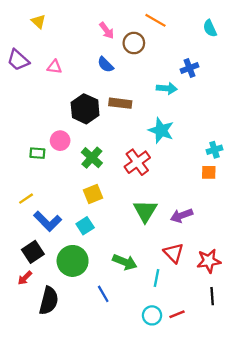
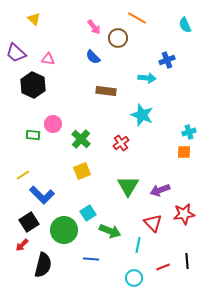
black hexagon: (85, 109) -> (33, 85), moved
red cross: (137, 162) -> (121, 143), size x0.7
cyan square: (85, 226) -> (88, 213), moved
red star: (209, 261) -> (184, 214), moved
blue line: (103, 294) -> (91, 259), turned -56
red line: (177, 314) -> (163, 267), moved

